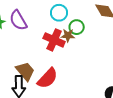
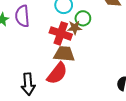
purple semicircle: (18, 20) -> (22, 16), turned 30
brown trapezoid: (25, 71) -> (64, 54), moved, turned -40

